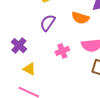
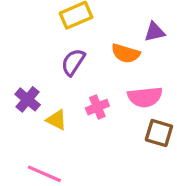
yellow triangle: (29, 69) -> (56, 120), moved

